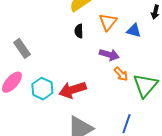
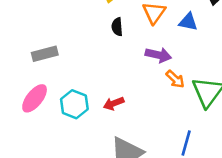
gray rectangle: (22, 48) -> (45, 54), turned -66
red arrow: (73, 90) -> (114, 103), size x0.6

